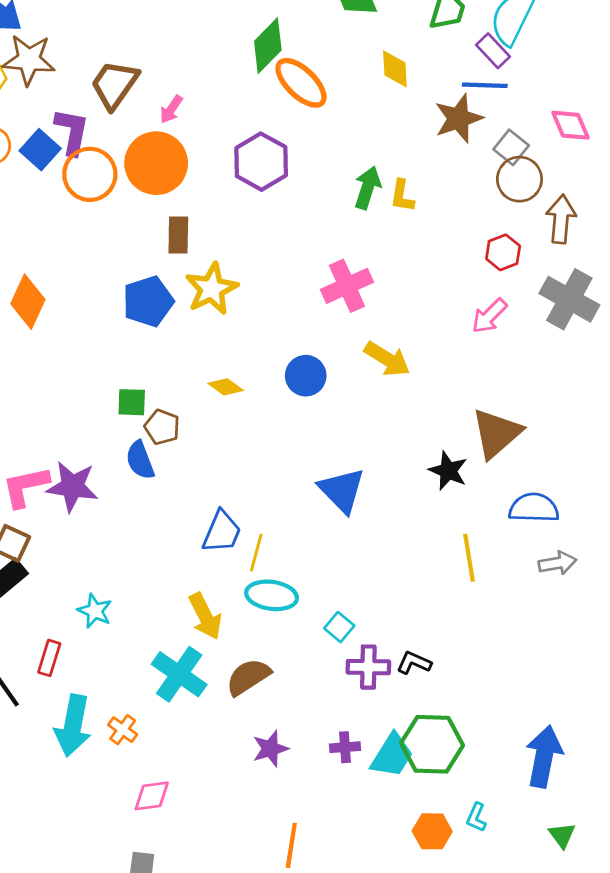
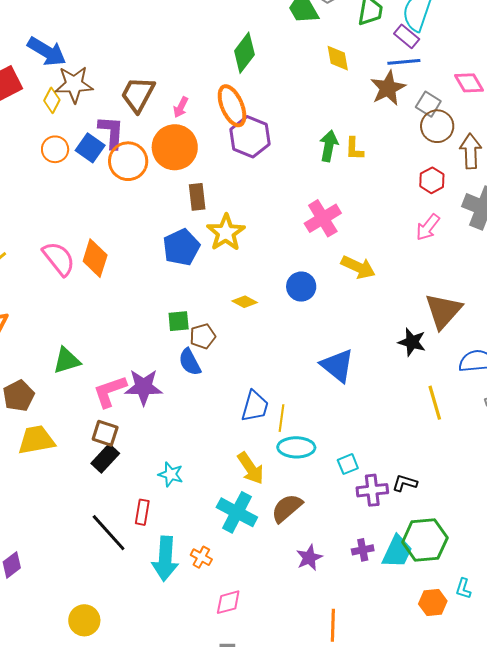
orange ellipse: (301, 83) -> (232, 106), moved, turned 30
brown pentagon: (162, 427) -> (203, 336), turned -30
cyan square: (339, 627) -> (348, 464), turned 35

